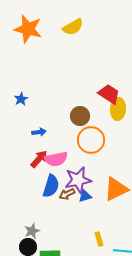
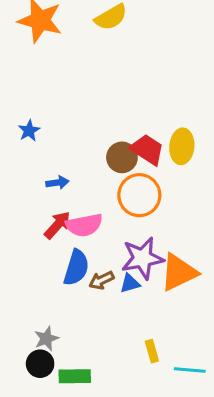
red trapezoid: (109, 94) -> (147, 150), moved
purple star: (78, 180) -> (142, 258), moved

